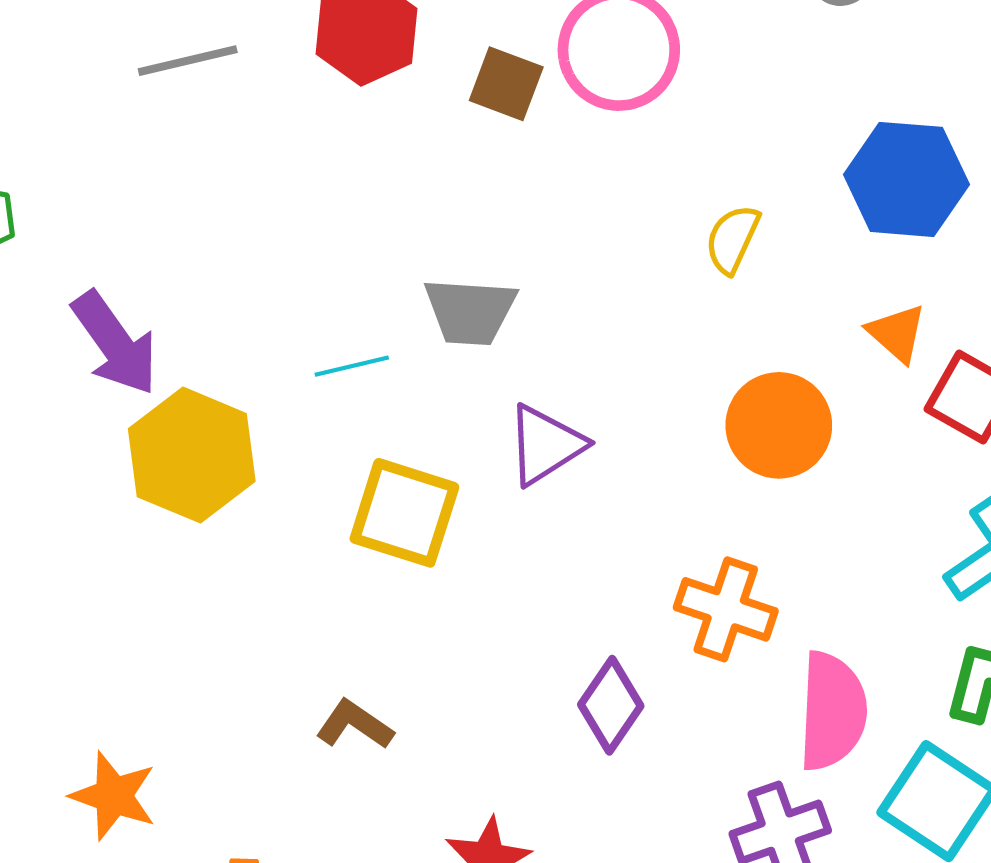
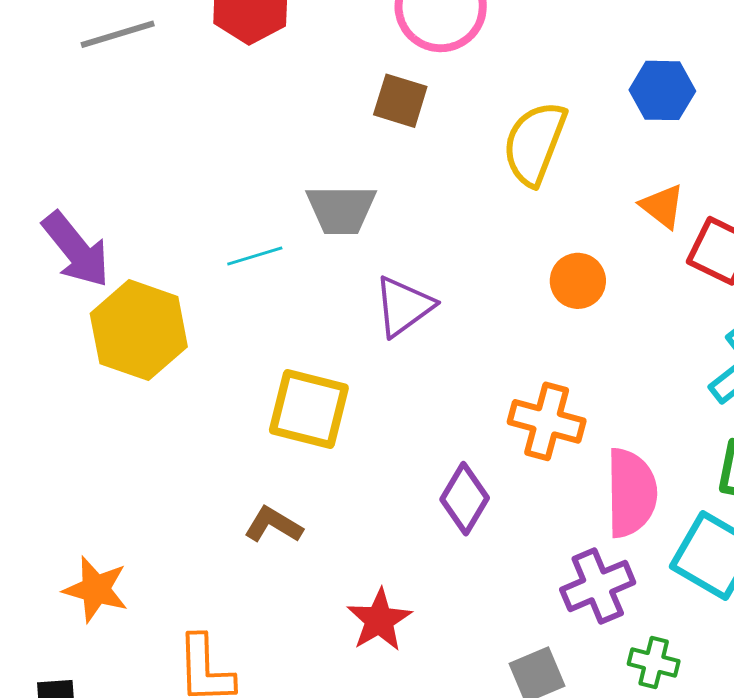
brown square: (506, 84) -> (400, 101), moved
blue hexagon: (906, 179) -> (662, 90), size x0.7
yellow semicircle: (732, 239) -> (535, 143), size x1.6
orange circle: (779, 425) -> (578, 281), size x0.7
yellow square: (404, 513) -> (309, 409), moved

